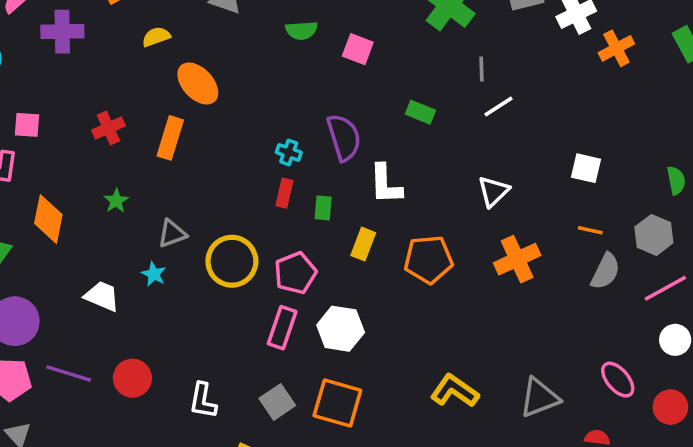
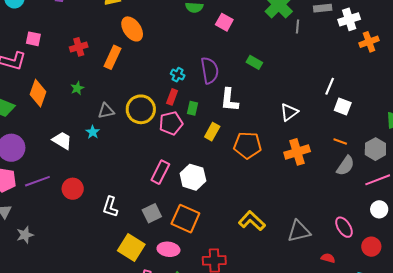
gray line: (481, 69) -> (297, 27), moved
white line: (499, 106) -> (330, 86), moved, turned -42
yellow circle: (232, 261) -> (141, 109), moved
pink pentagon: (295, 273) -> (171, 123), moved
purple line: (69, 374) -> (37, 181), turned -45

